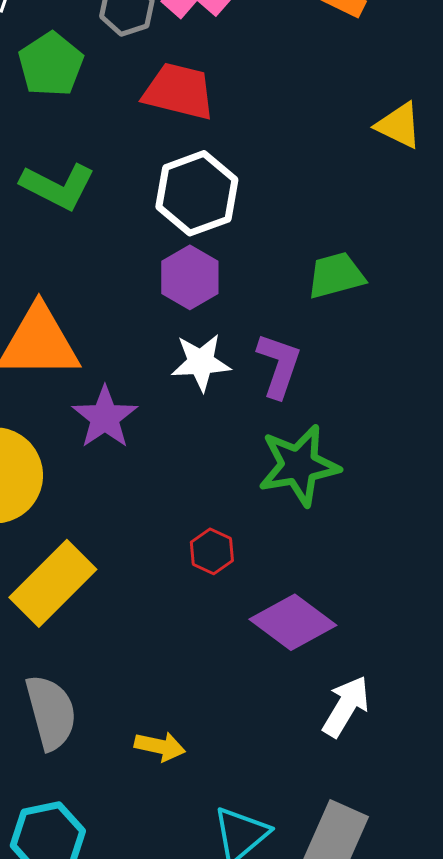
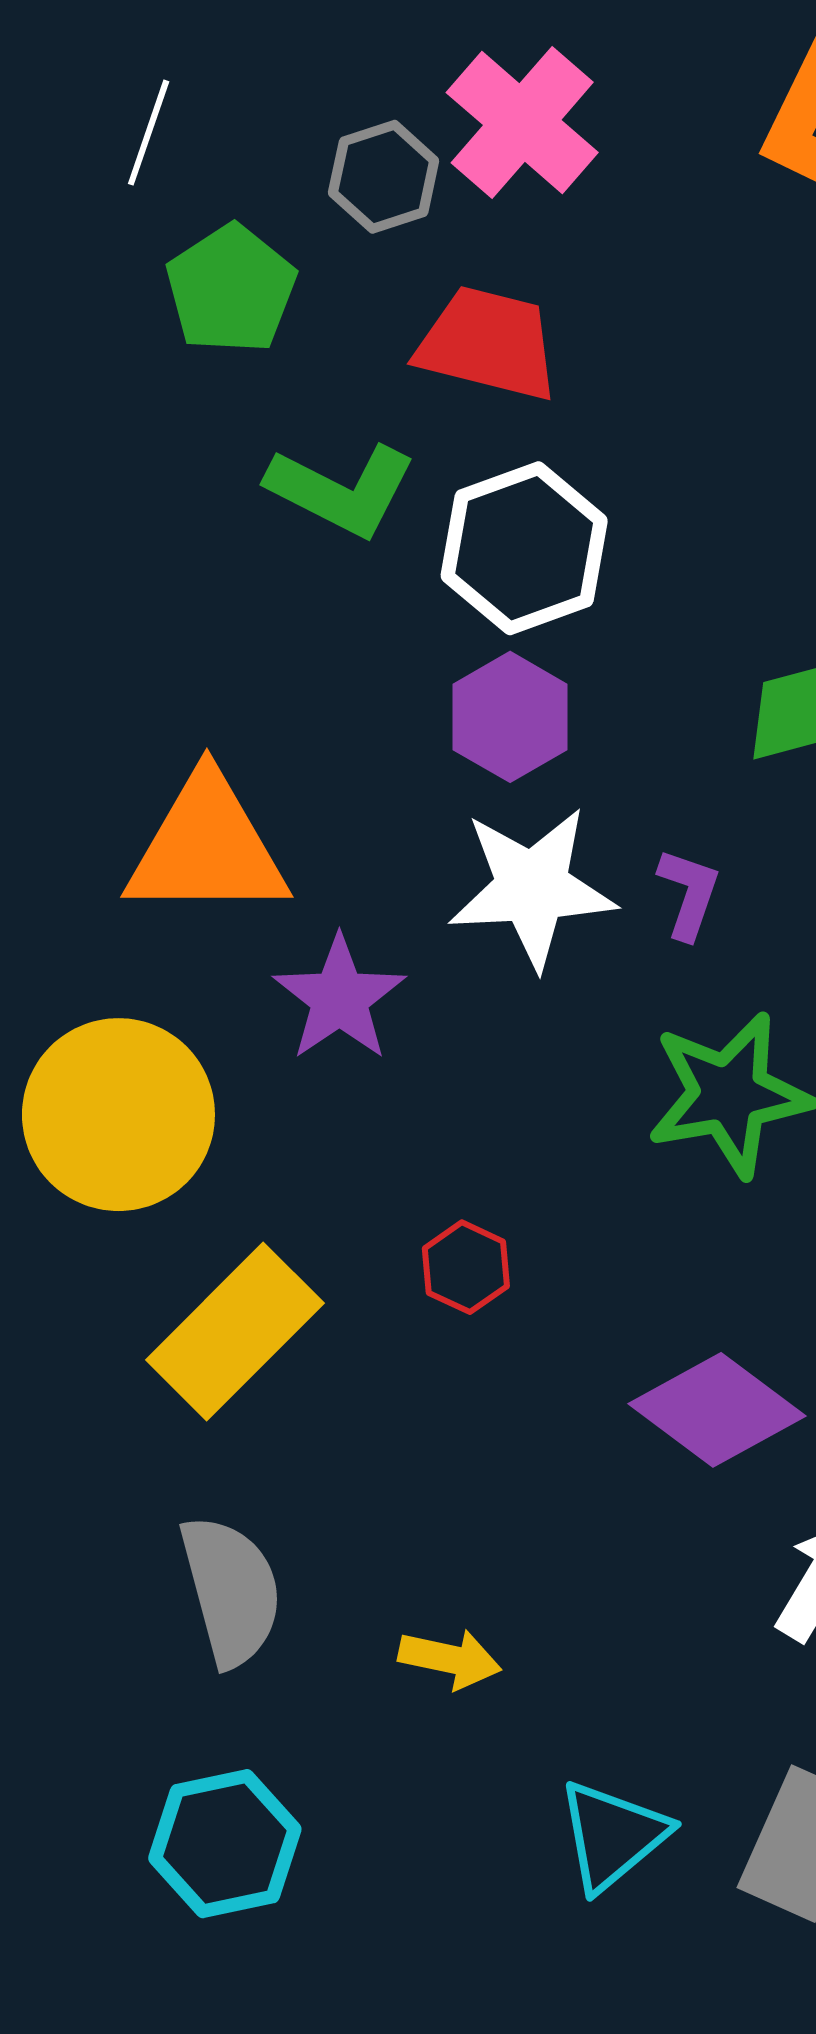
green L-shape: (58, 186) -> (341, 490), moved
white star: (201, 362) -> (532, 888), size x1.4
purple L-shape: (279, 365) -> (689, 894), size x0.7
red hexagon: (212, 551) -> (466, 1267), moved

